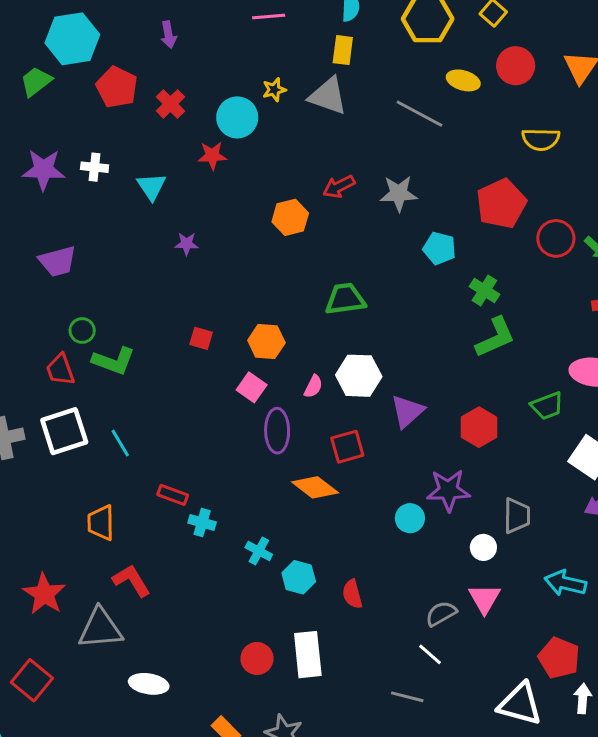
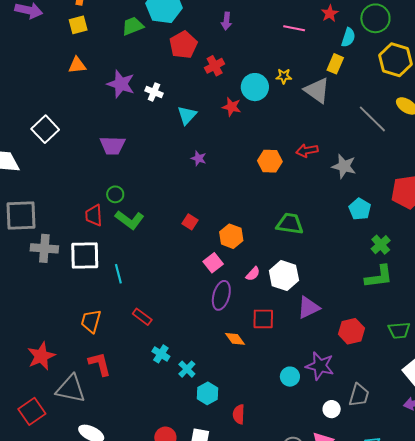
orange diamond: (315, 487) -> (235, 339), size x0.7
cyan cross: (202, 522) -> (161, 354), moved
red square: (32, 680) -> (32, 411), moved

